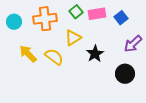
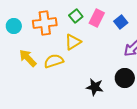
pink rectangle: (97, 14) -> (97, 18), turned -54
black star: (95, 54) -> (95, 87), moved, turned -30
yellow semicircle: (54, 57) -> (54, 61), turned -54

